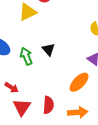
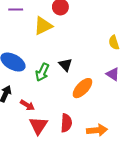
green arrow: (26, 56) -> (42, 72), turned -132
orange ellipse: (79, 82) -> (82, 88), moved

